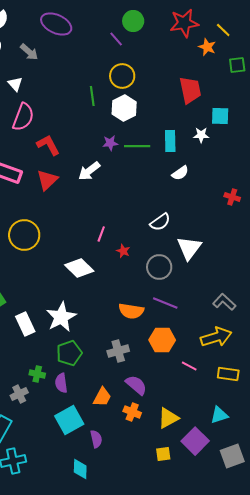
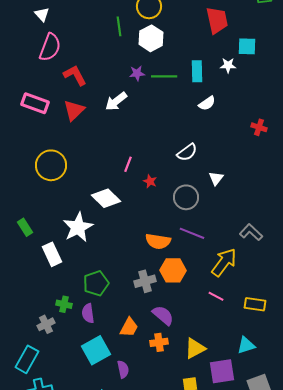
white triangle: (189, 248) -> (216, 178), size x0.6
white star: (61, 317) -> (78, 227), moved
yellow arrow: (216, 337) -> (224, 262), moved, turned -36
orange hexagon: (162, 340) -> (173, 270), moved
orange cross: (132, 412) -> (159, 342), turned -30
purple square: (195, 441) -> (222, 371), turned 36

